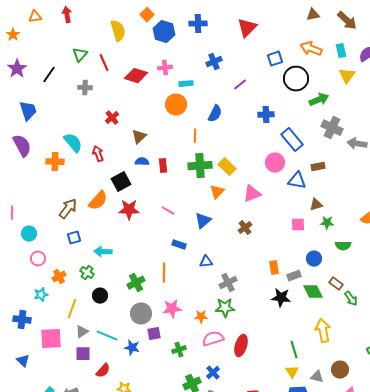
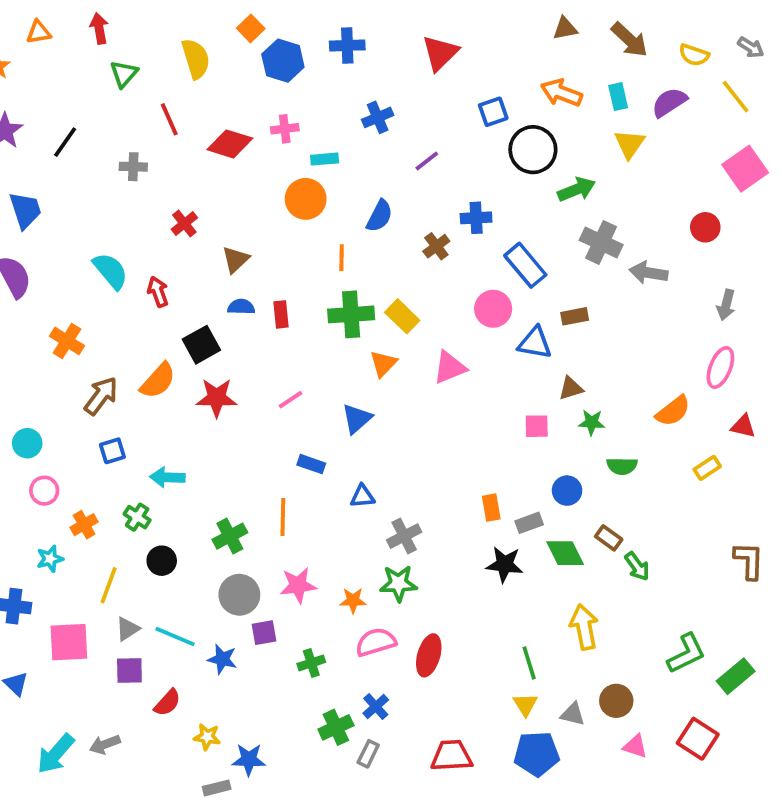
green triangle: (80, 55) -> (124, 74), moved
orange cross: (55, 162) -> (67, 341), moved, turned 30
pink line: (168, 211) -> (290, 400), turned -64
brown cross: (245, 228) -> (436, 246), moved

